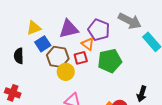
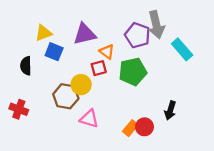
gray arrow: (130, 21) -> (156, 25), turned 50
purple pentagon: (99, 30) -> (137, 35), moved
blue square: (43, 44) -> (54, 52), turned -35
brown hexagon: (58, 57) -> (66, 96), moved

